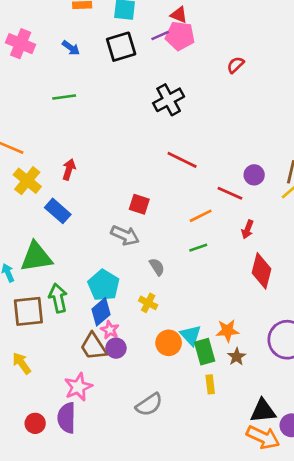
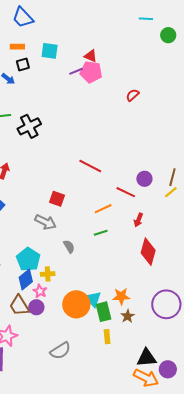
black square: (121, 47) -> (23, 64), moved, size x0.6
black cross: (169, 100) -> (29, 126), moved
yellow cross: (148, 303) -> (48, 274), moved, turned -32
pink star: (110, 330) -> (40, 291), moved
orange circle: (169, 343) -> (76, 304), size x1.4

